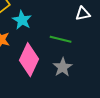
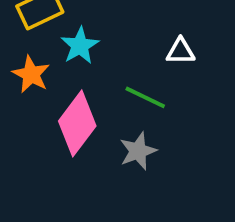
white triangle: (83, 14) -> (181, 51), moved

